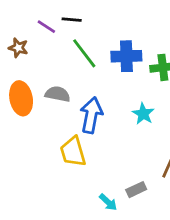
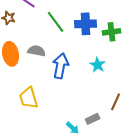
yellow trapezoid: (73, 152) -> (29, 98), moved

